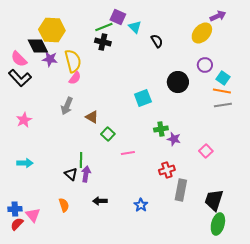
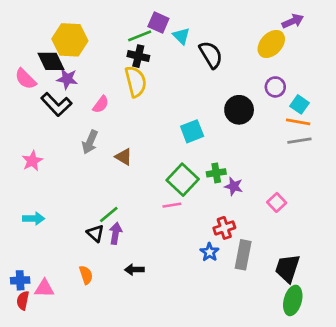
black semicircle: (157, 41) -> (211, 55), size x1.5
yellow semicircle: (73, 61) -> (136, 82), moved
black L-shape: (20, 78) -> (56, 104), moved
green square: (108, 134) -> (183, 180), moved, size x1.6
green line: (81, 160) -> (109, 215), turned 49
blue star: (141, 205) -> (209, 252), moved
pink triangle: (33, 215) -> (44, 288), turned -49
red semicircle: (17, 224) -> (23, 300), turned -32

